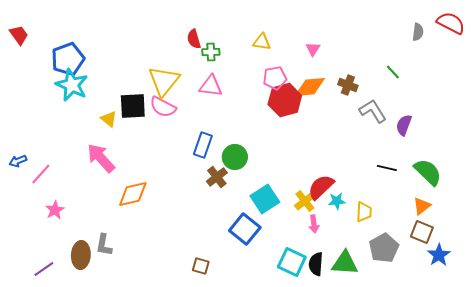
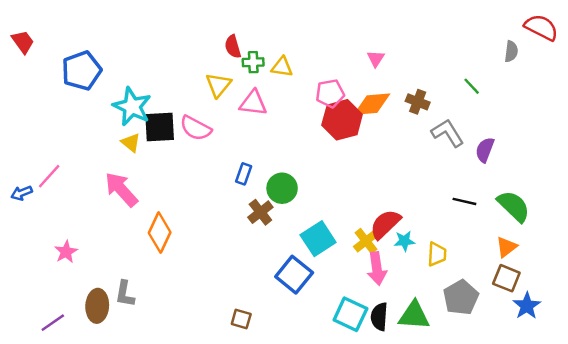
gray semicircle: (418, 32) -> (511, 51), moved
yellow triangle: (262, 42) -> (282, 67), moved
yellow triangle: (164, 81) -> (218, 85), moved, size x0.7
cyan star: (72, 85) -> (132, 107), moved
blue rectangle: (203, 145) -> (244, 174), size x0.7
pink line: (41, 174) -> (49, 176), moved
orange diamond: (133, 194) -> (160, 233), turned -52
pink arrow: (314, 224) -> (377, 269), size x1.5

